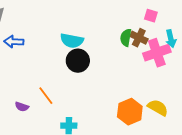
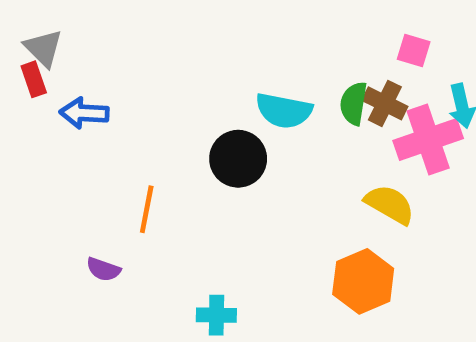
cyan semicircle: (72, 41) -> (284, 111), moved
orange line: (46, 96) -> (147, 209), moved, turned 48
yellow semicircle: (158, 108) -> (390, 204), moved

